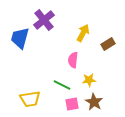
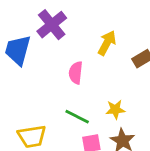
pink semicircle: (73, 60) -> (76, 73), moved

